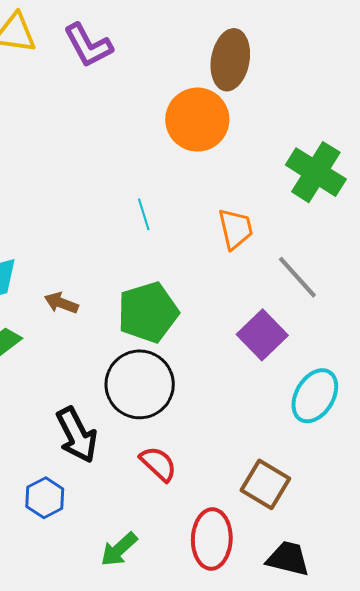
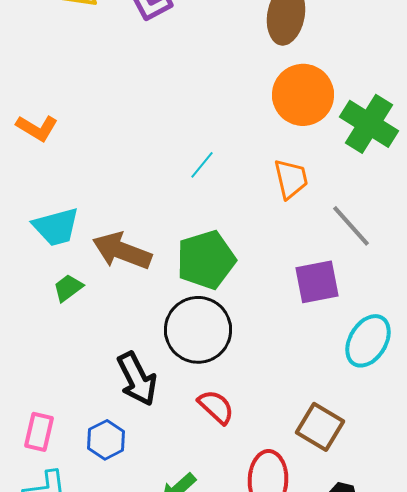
orange circle: (197, 120) -> (303, 95), moved
cyan line: (144, 214) -> (202, 165), turned 56
brown arrow: (61, 303) -> (122, 251), size x1.8
purple square: (262, 335) -> (317, 282), turned 33

